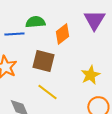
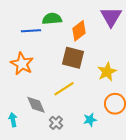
brown square: (43, 61) -> (73, 58), moved
yellow line: (47, 92) -> (64, 89), turned -70

